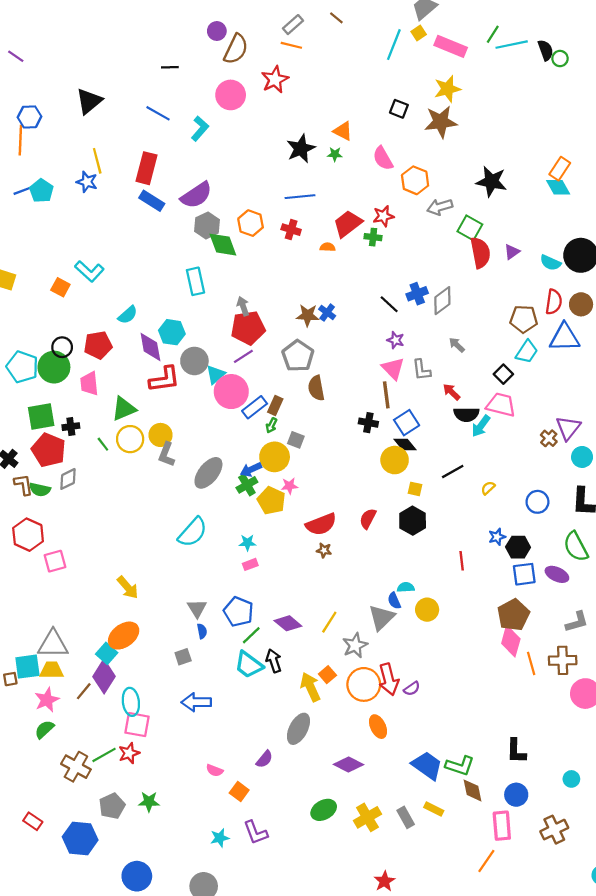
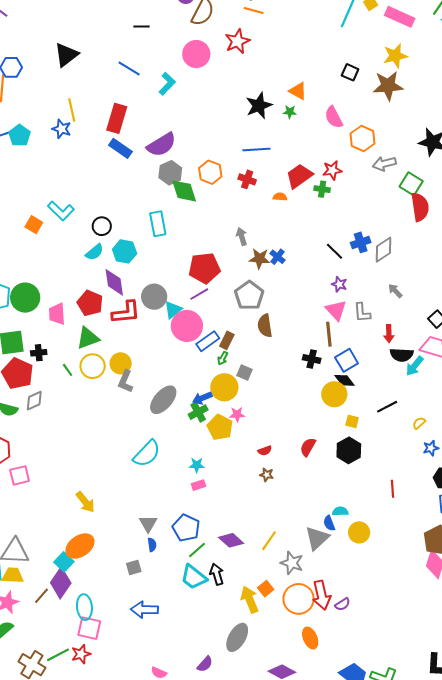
gray arrow: (243, 306) -> (242, 236), moved
cyan hexagon: (172, 332) -> (125, 251), moved
red pentagon: (98, 345) -> (90, 303), moved, turned 30
black circle: (62, 347) -> (102, 226), moved
red arrow: (452, 392) -> (389, 334), turned -138
red semicircle: (321, 524) -> (265, 451), size x0.5
blue star: (497, 537) -> (431, 448), moved
gray star: (355, 645) -> (292, 563), turned -30

